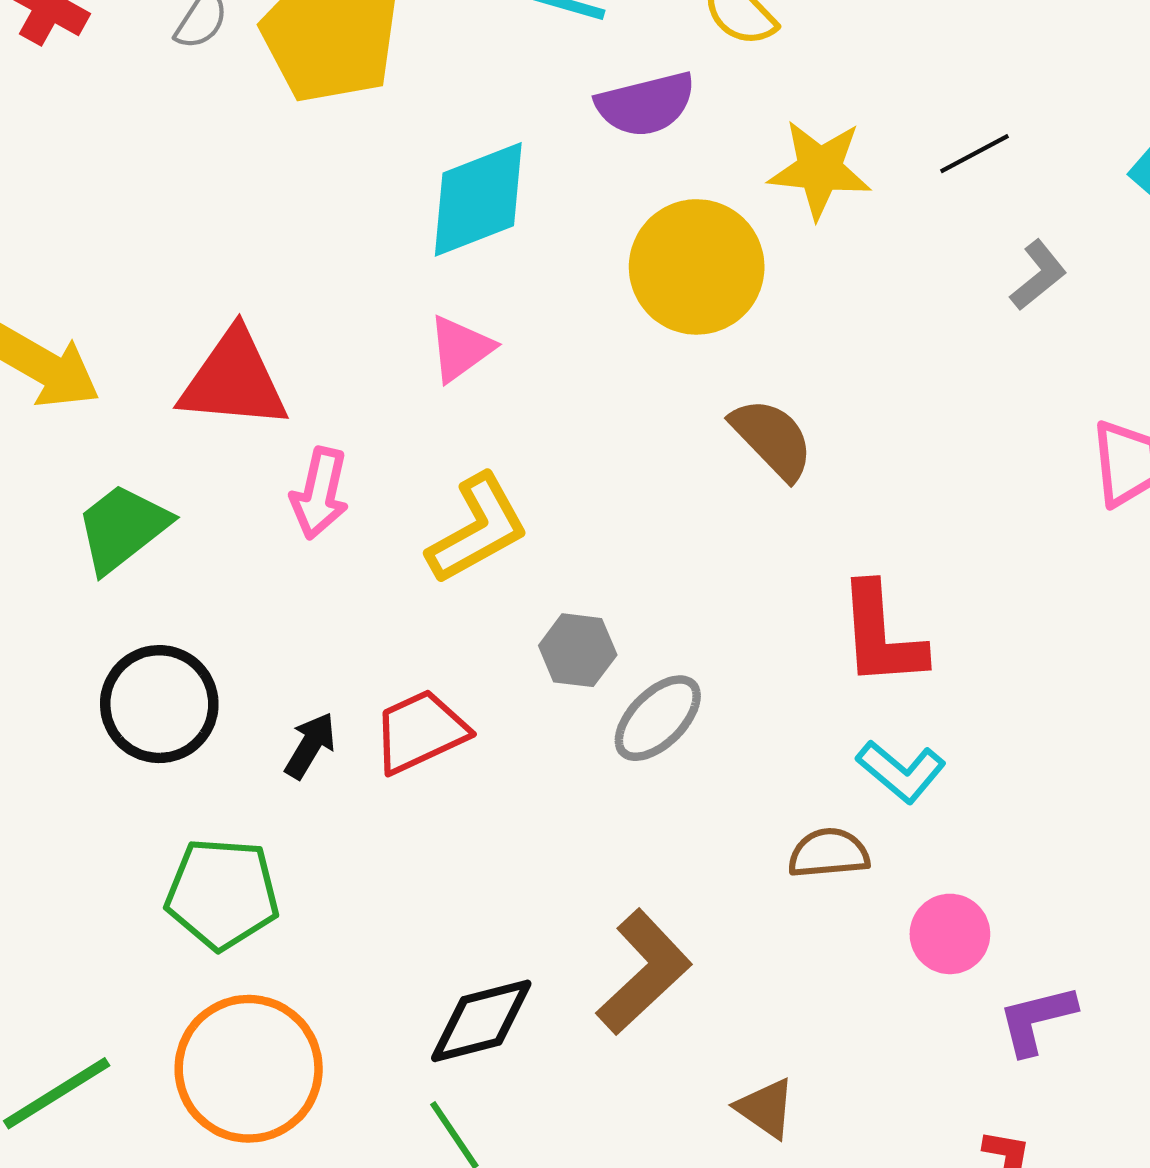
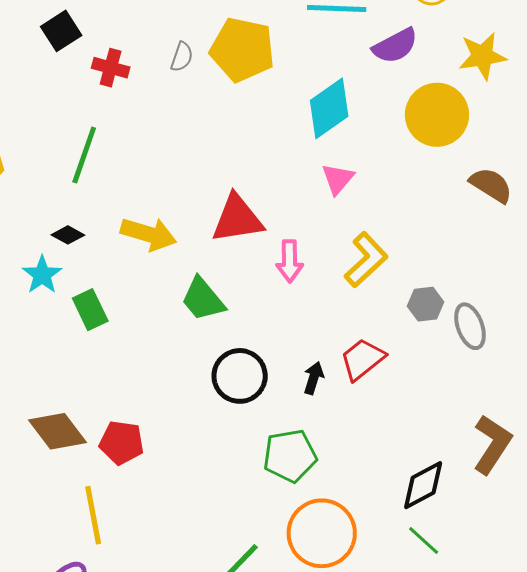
green trapezoid: (122, 528) -> (203, 299), turned -78
gray ellipse: (658, 718) -> (470, 326), turned -51

